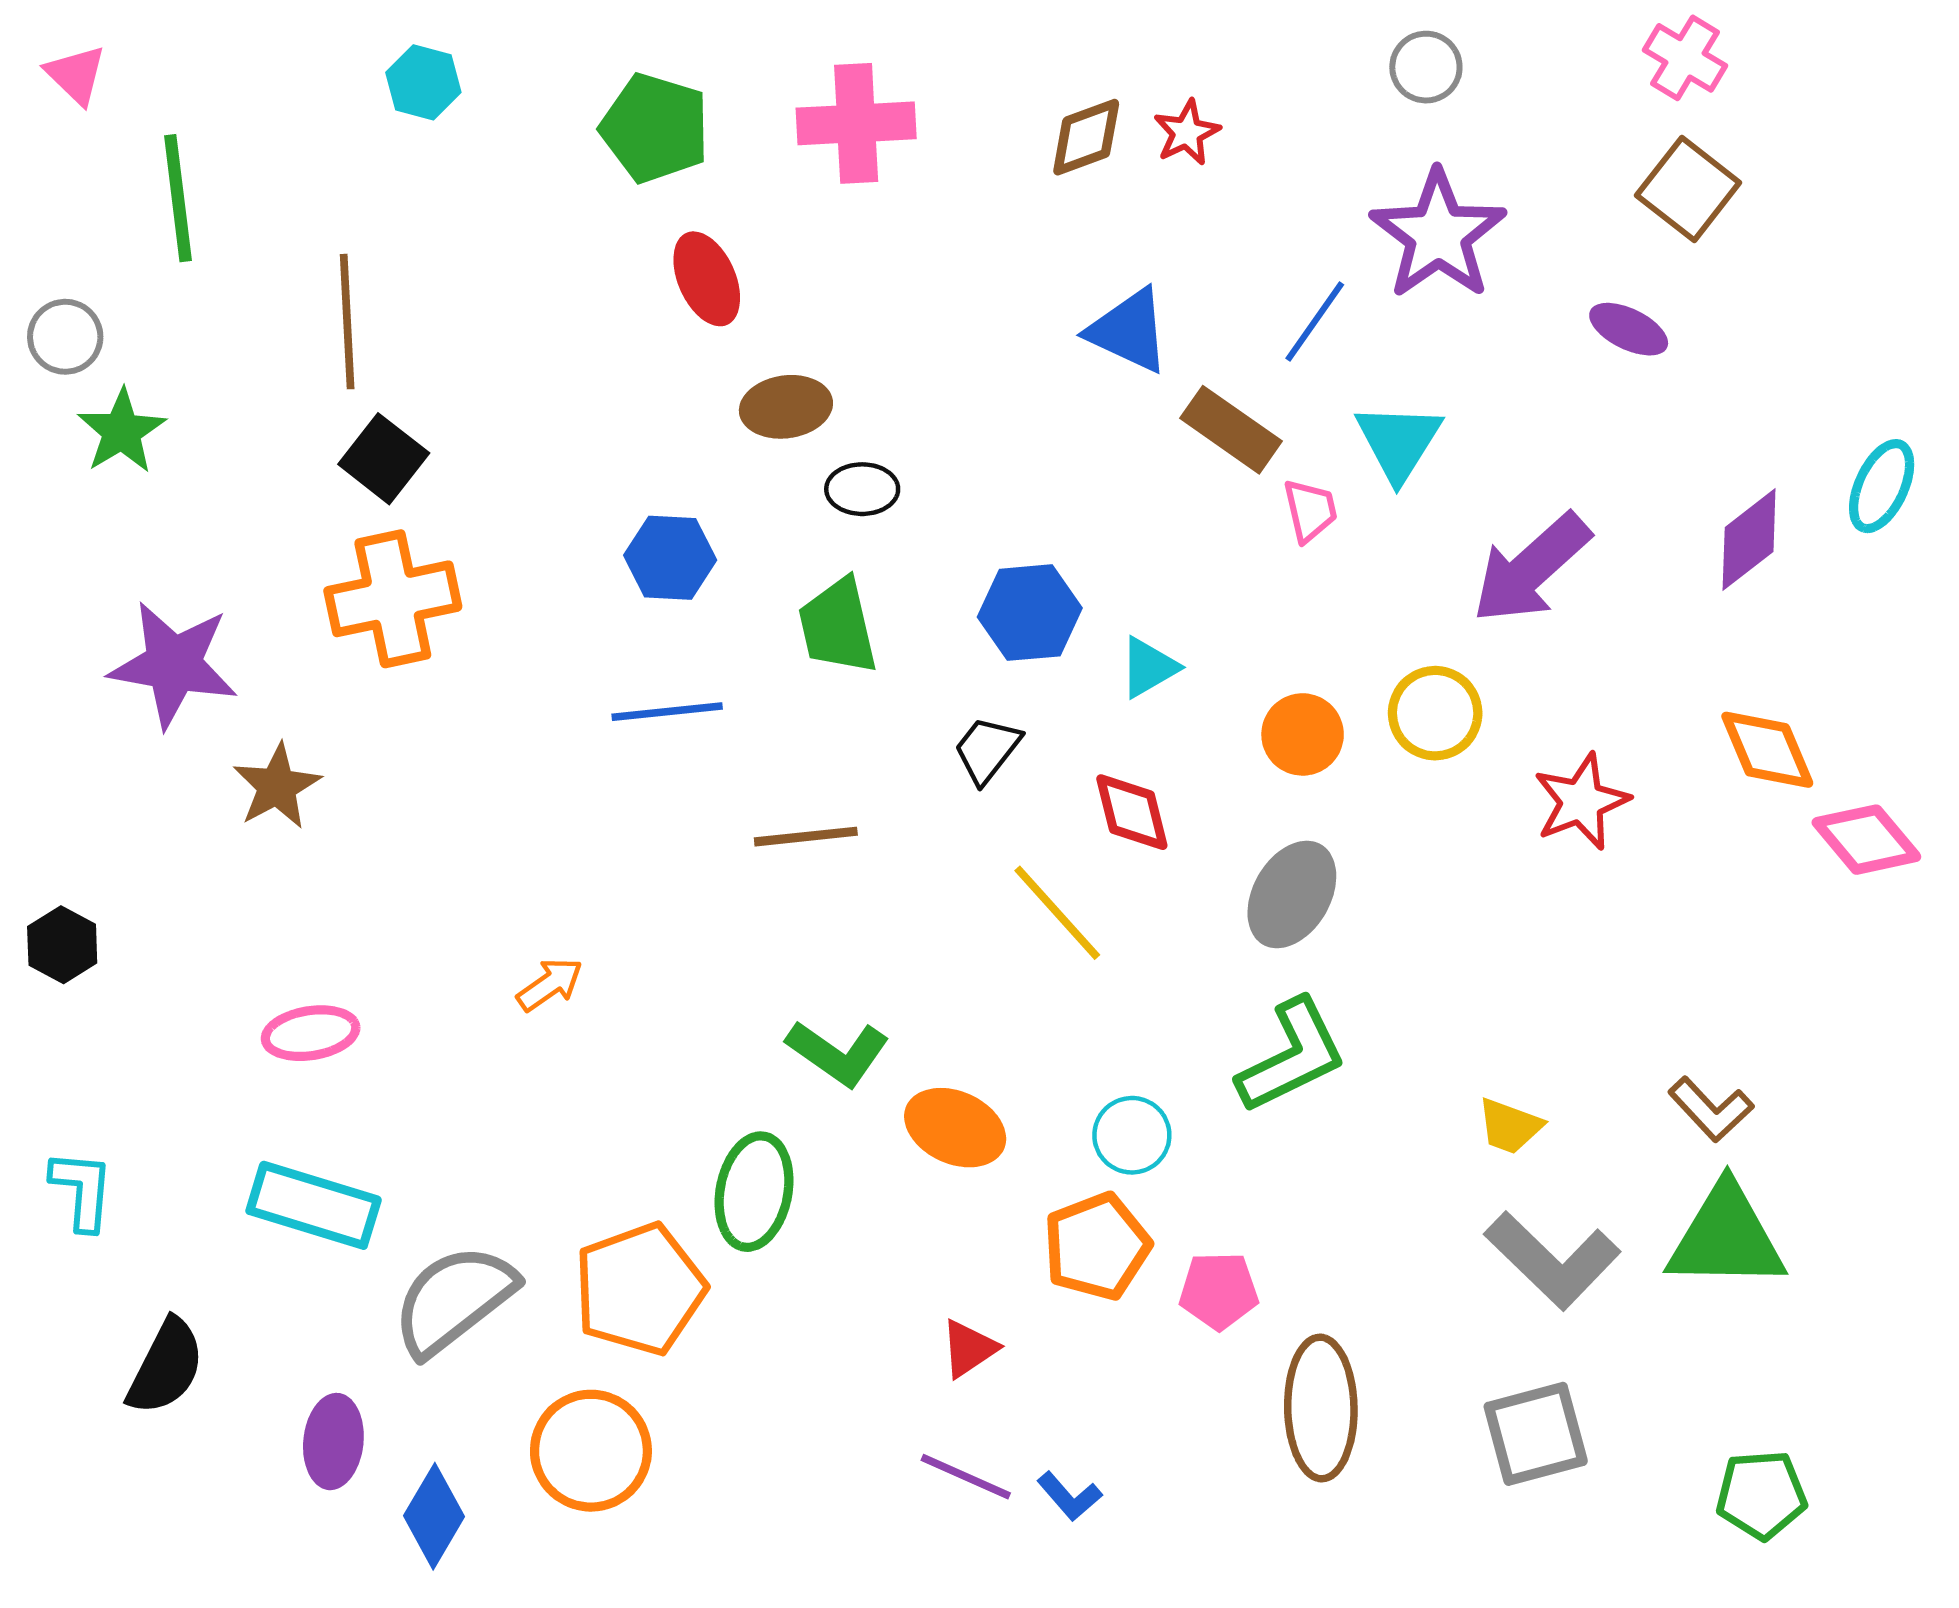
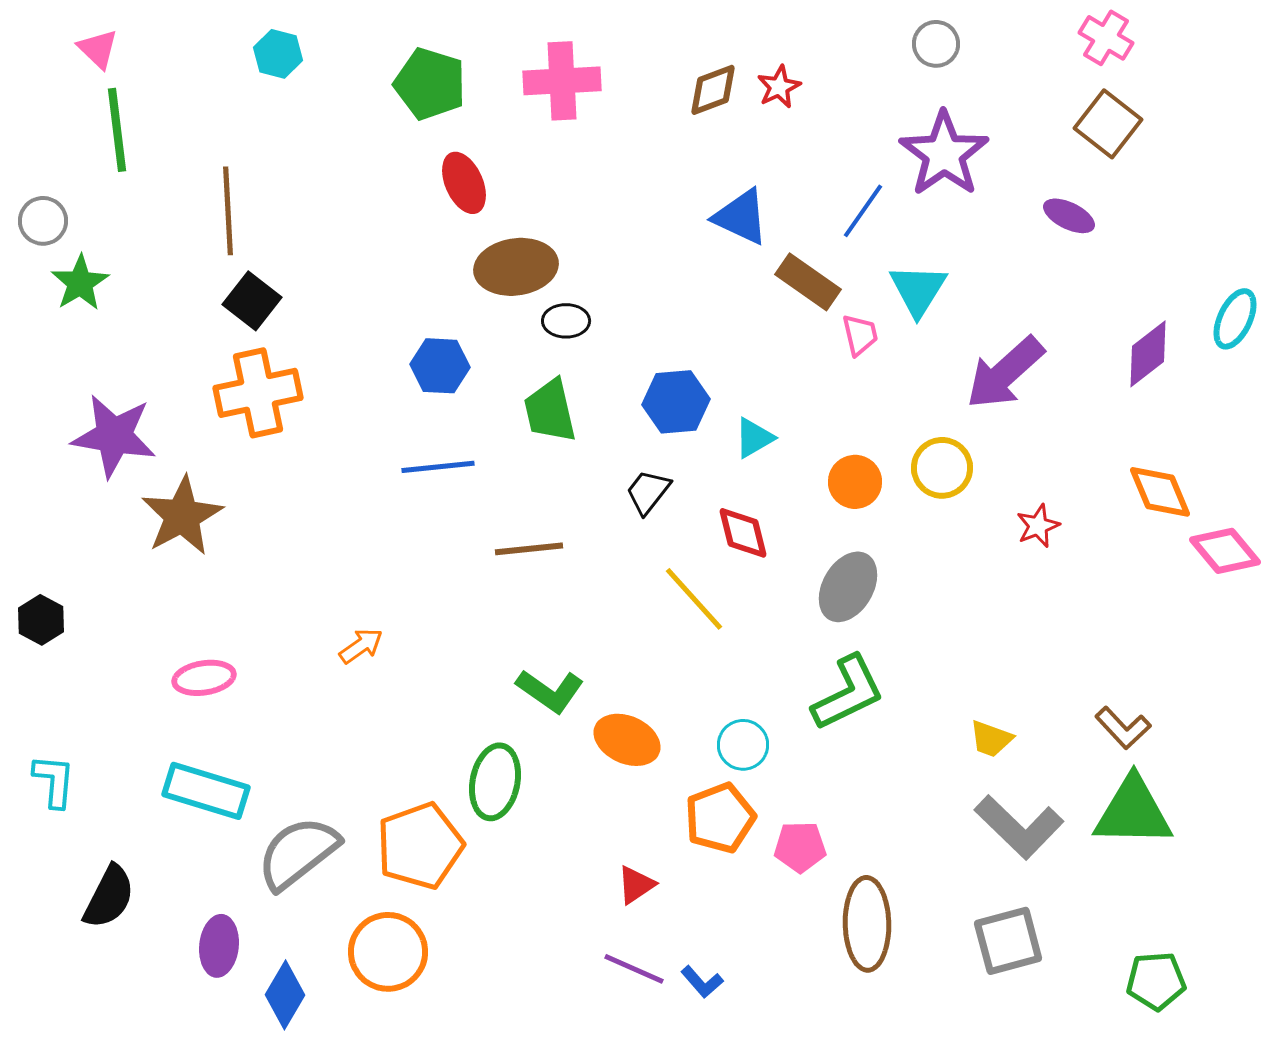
pink triangle: (76, 75) -> (98, 49), moved
brown ellipse: (786, 407) -> (516, 267), size x1.4
brown star: (277, 786) -> (182, 516), size x1.4
red star: (1581, 802) -> (1038, 526), size x0.7

